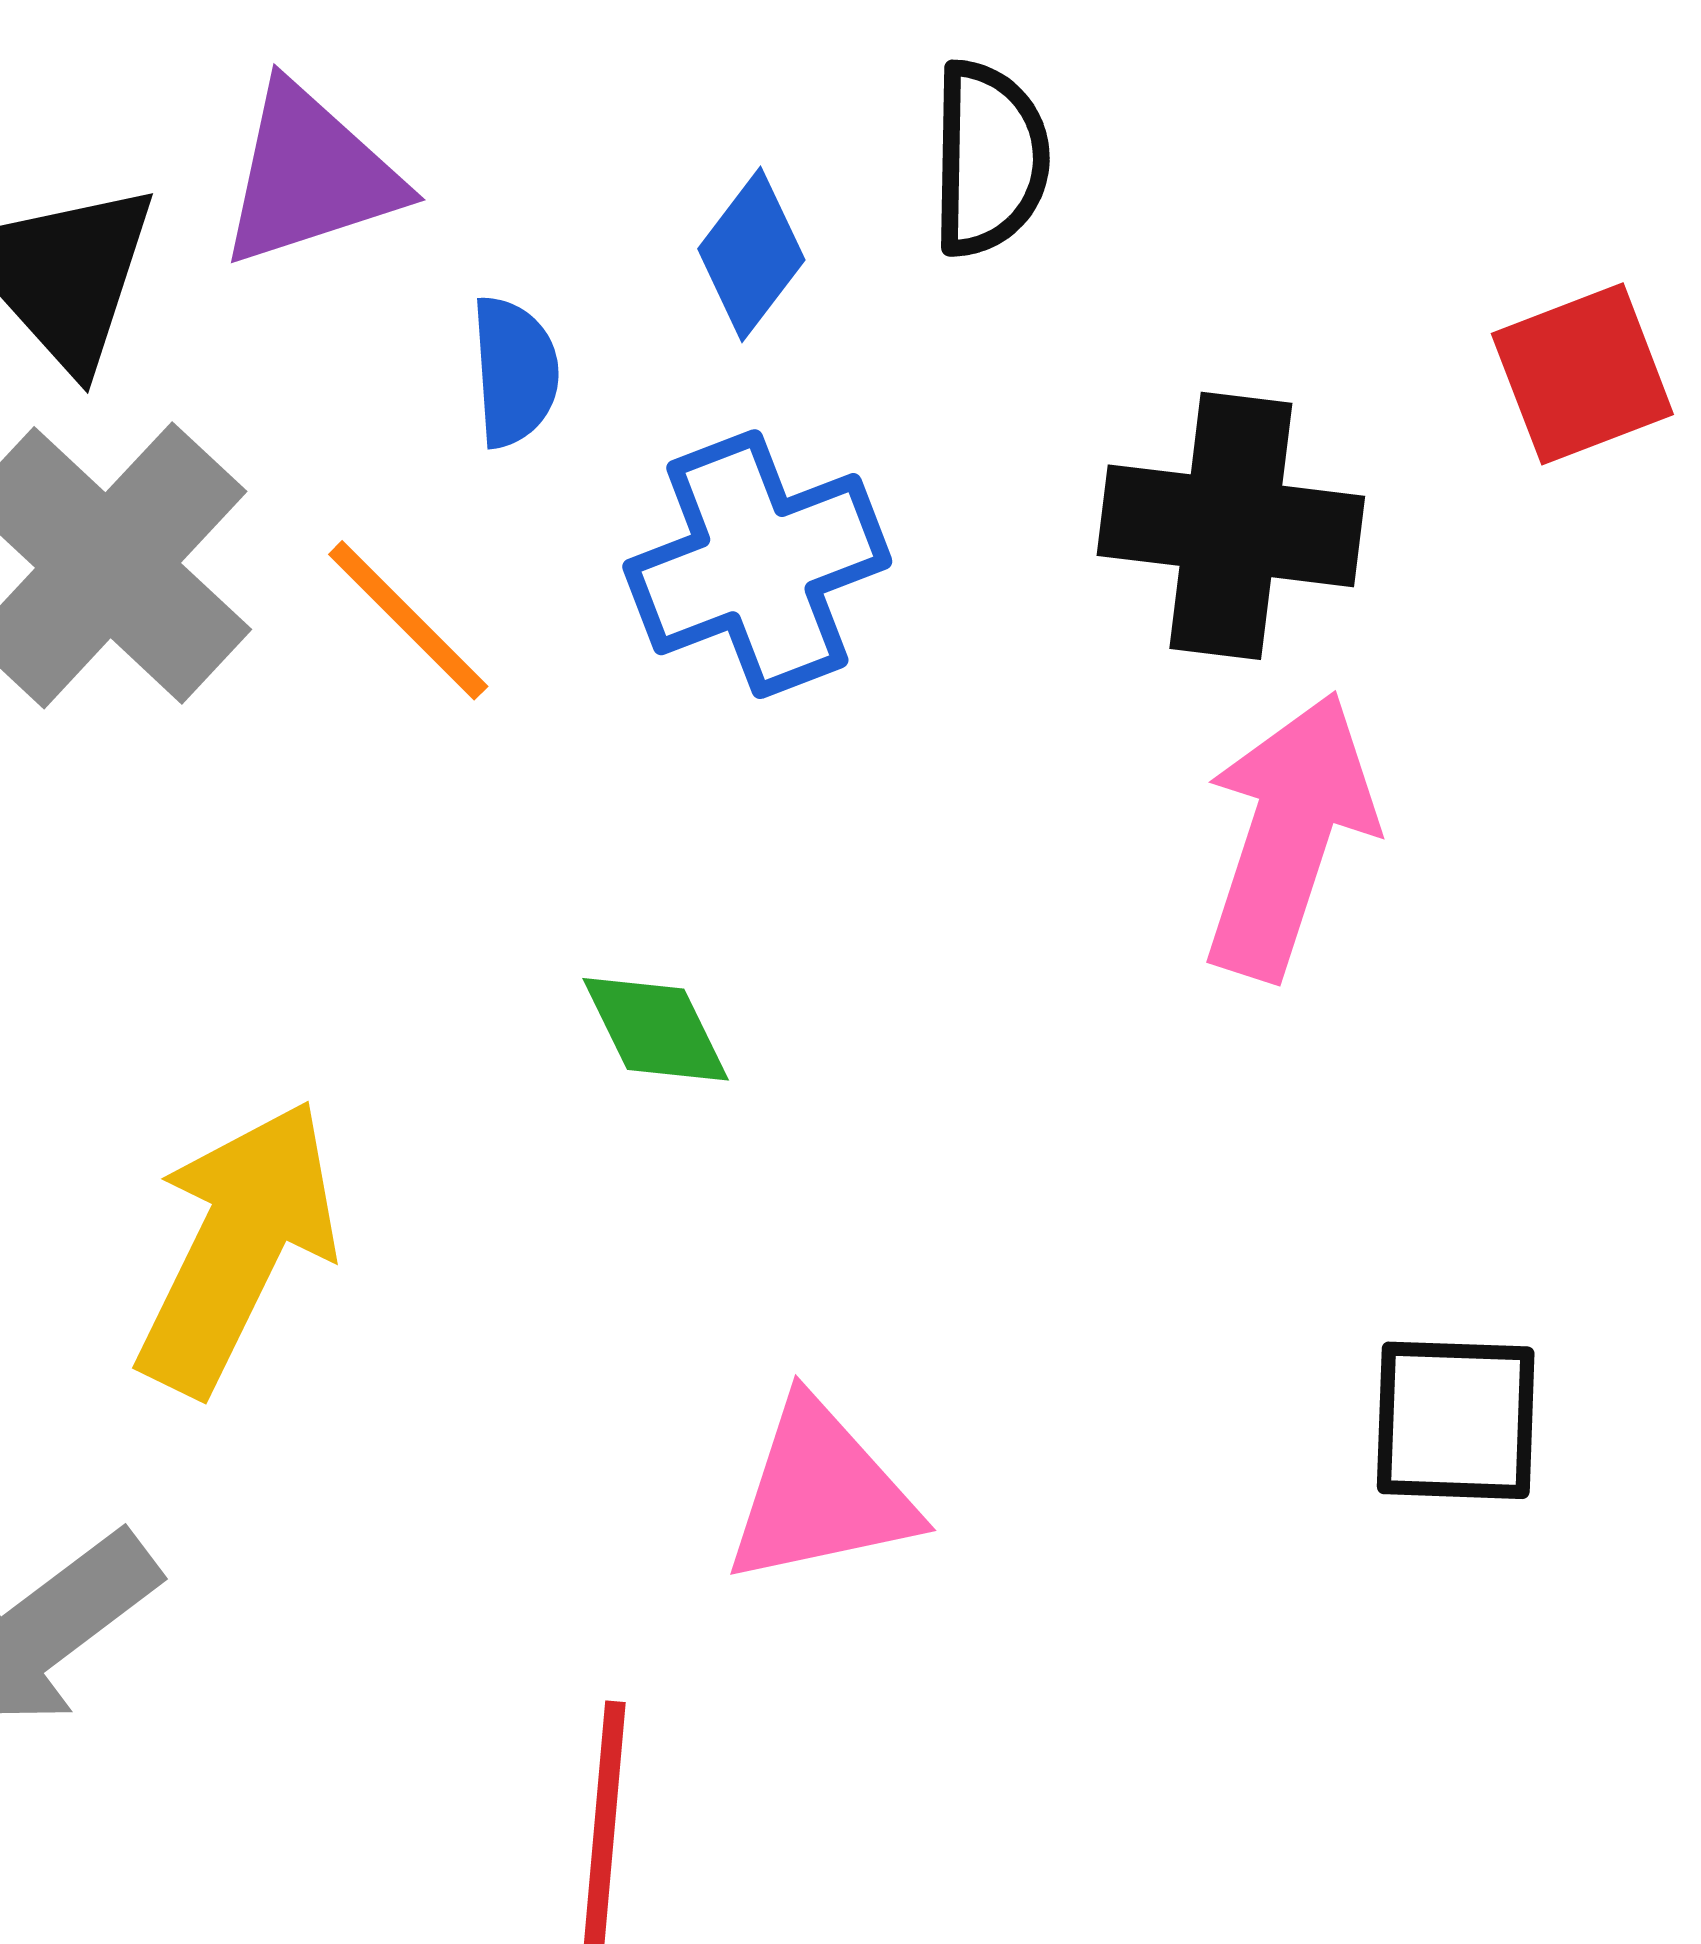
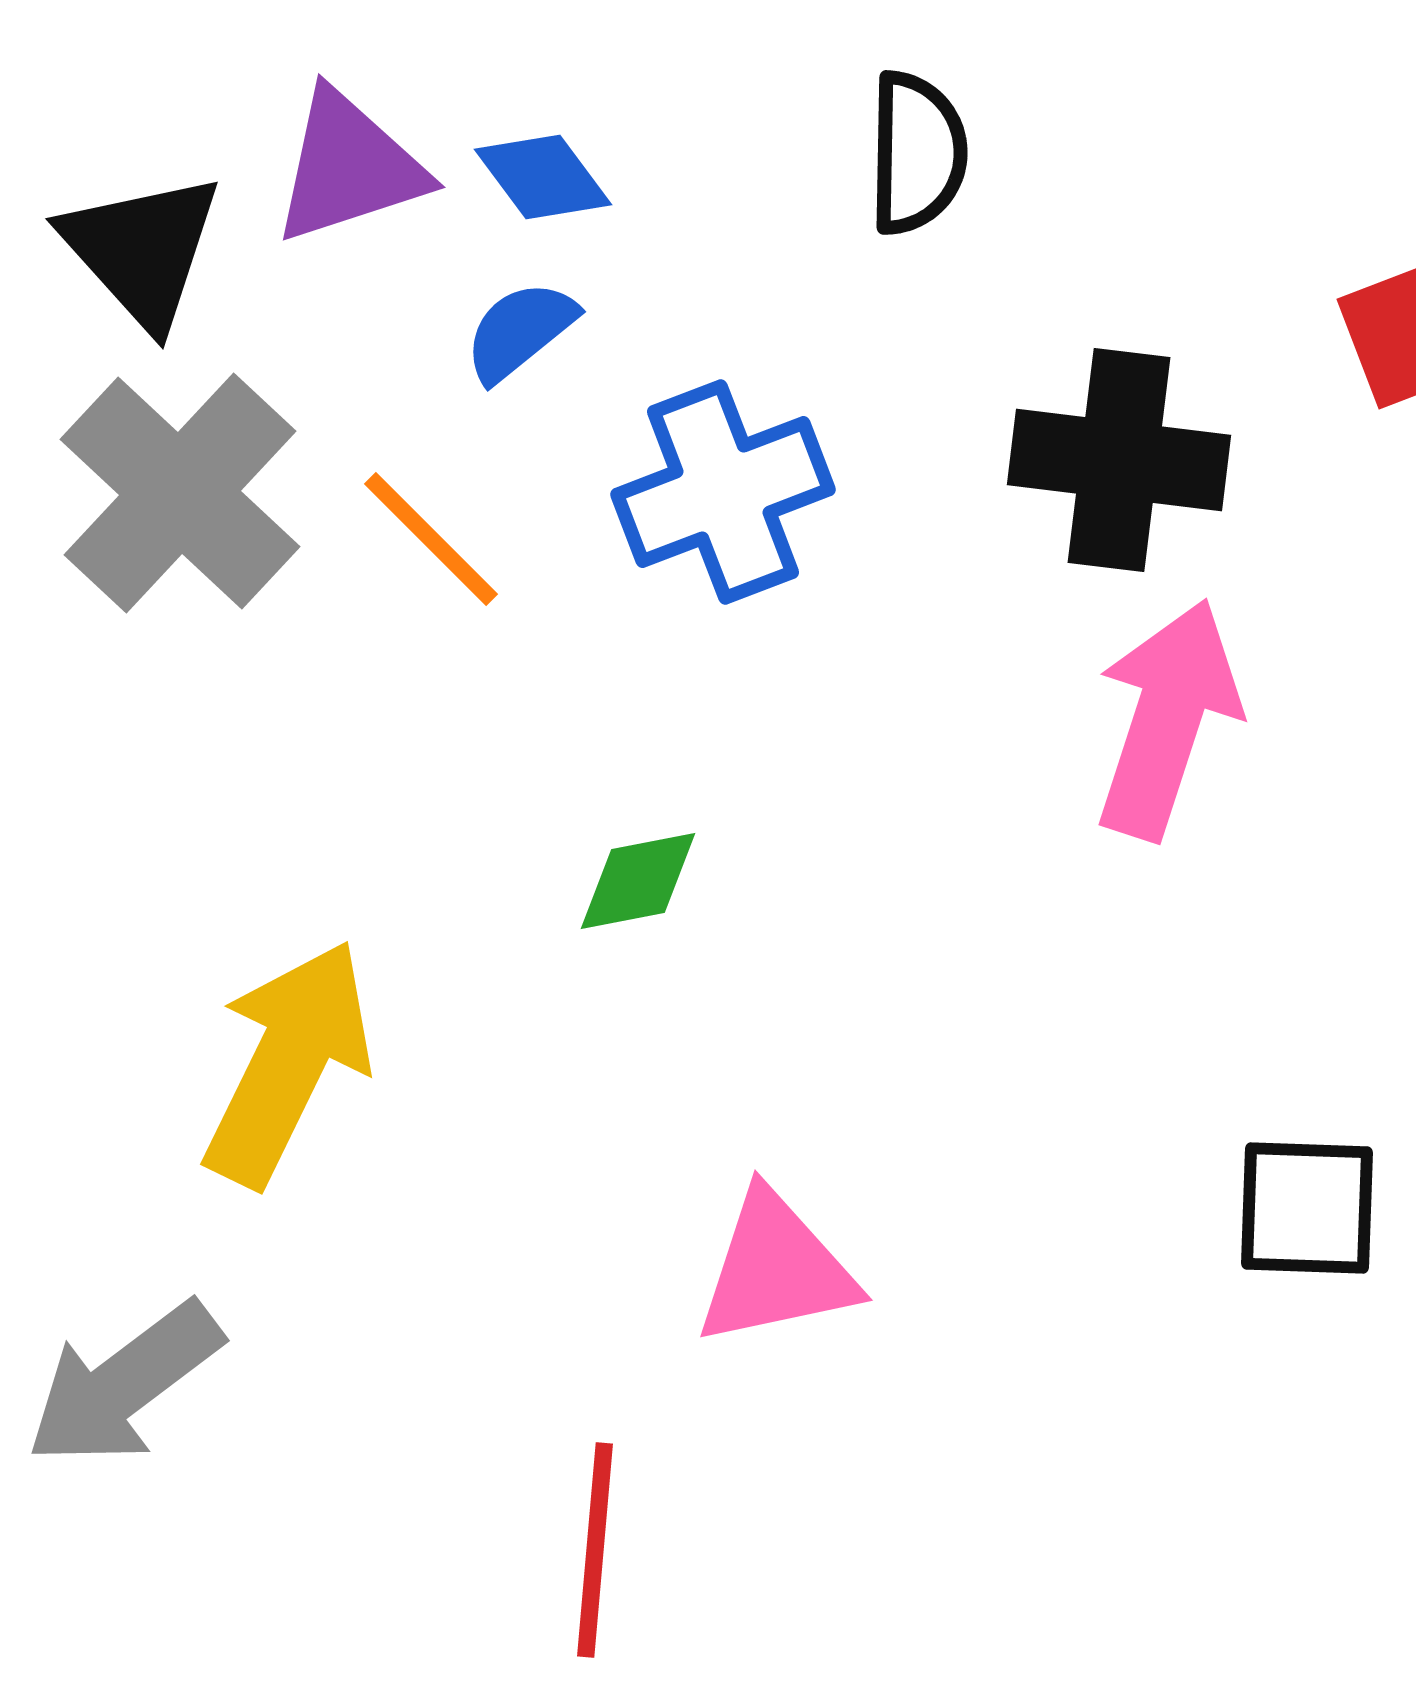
blue diamond: (751, 254) -> (543, 177), moved, turned -74
blue semicircle: (515, 372) -> (520, 331), turned -125
green diamond: (656, 1029) -> (638, 881), turned -75

